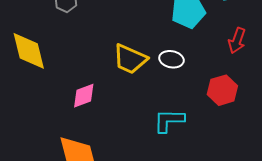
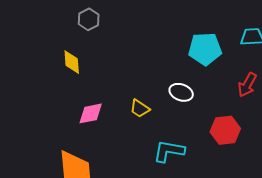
yellow diamond: (29, 51) -> (72, 62), moved, size x0.6
yellow trapezoid: (130, 59) -> (140, 108), moved, size x0.6

